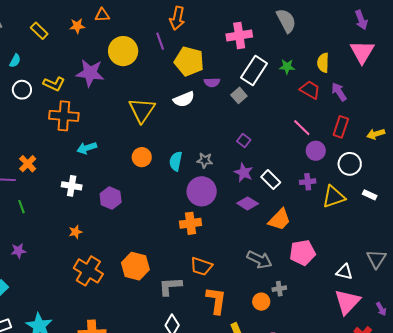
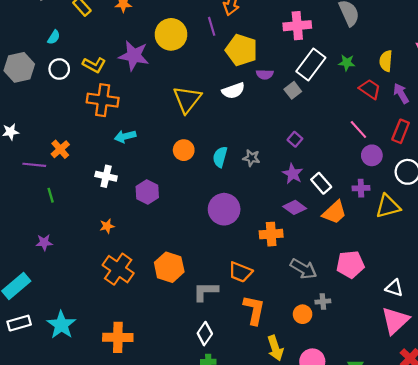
purple circle: (202, 191) -> (224, 209), moved
orange trapezoid: (280, 220) -> (334, 212), moved
orange cross: (191, 223) -> (271, 234), moved

